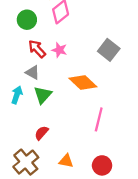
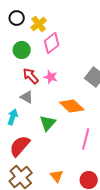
green triangle: (43, 95) -> (48, 123), moved
red semicircle: (41, 133) -> (20, 146), moved, size x1.6
orange triangle: (66, 161) -> (57, 176), turned 40

